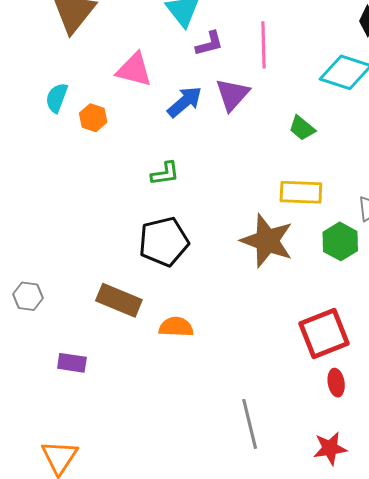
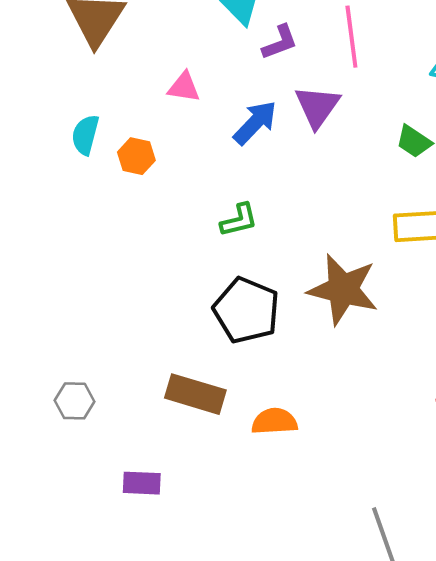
pink triangle: (134, 70) -> (184, 87), size x0.7
brown star: (267, 241) -> (343, 289), moved
black pentagon: (164, 242) -> (246, 310), turned -30

